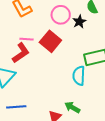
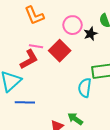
blue line: (16, 107) -> (25, 102), moved

